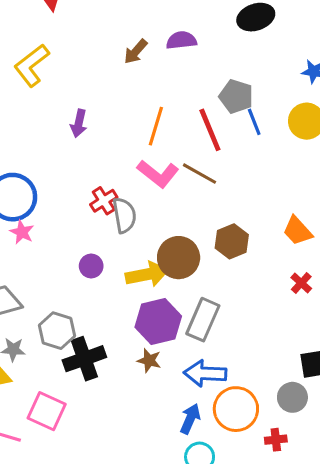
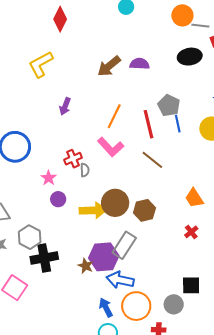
brown arrow: (136, 52) -> (109, 66), size x1.4
brown line: (199, 174) -> (152, 160), moved
gray semicircle: (124, 215) -> (85, 170), size x0.6
pink star: (22, 232) -> (49, 178), moved
brown hexagon: (232, 241) -> (144, 210), moved
purple hexagon: (158, 322) -> (104, 257), moved
blue arrow: (190, 419) -> (106, 307), turned -60

